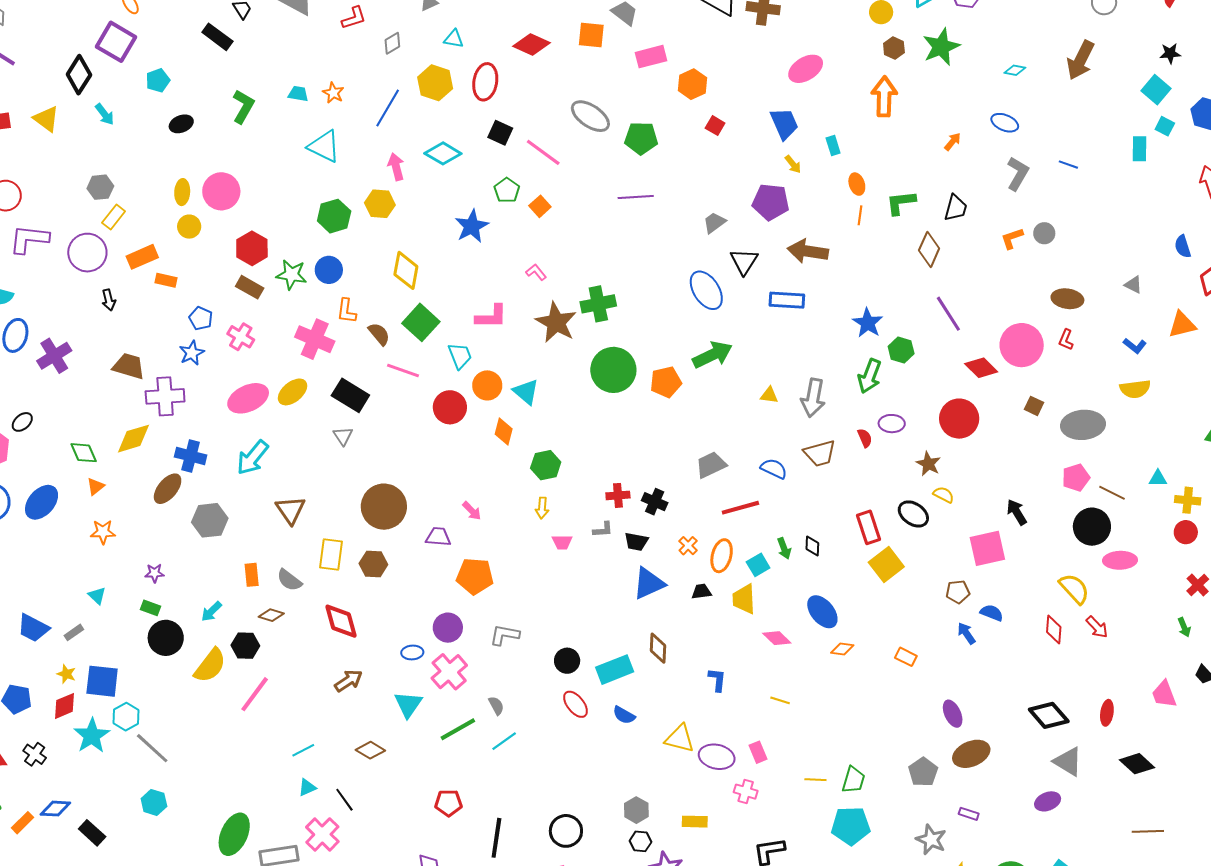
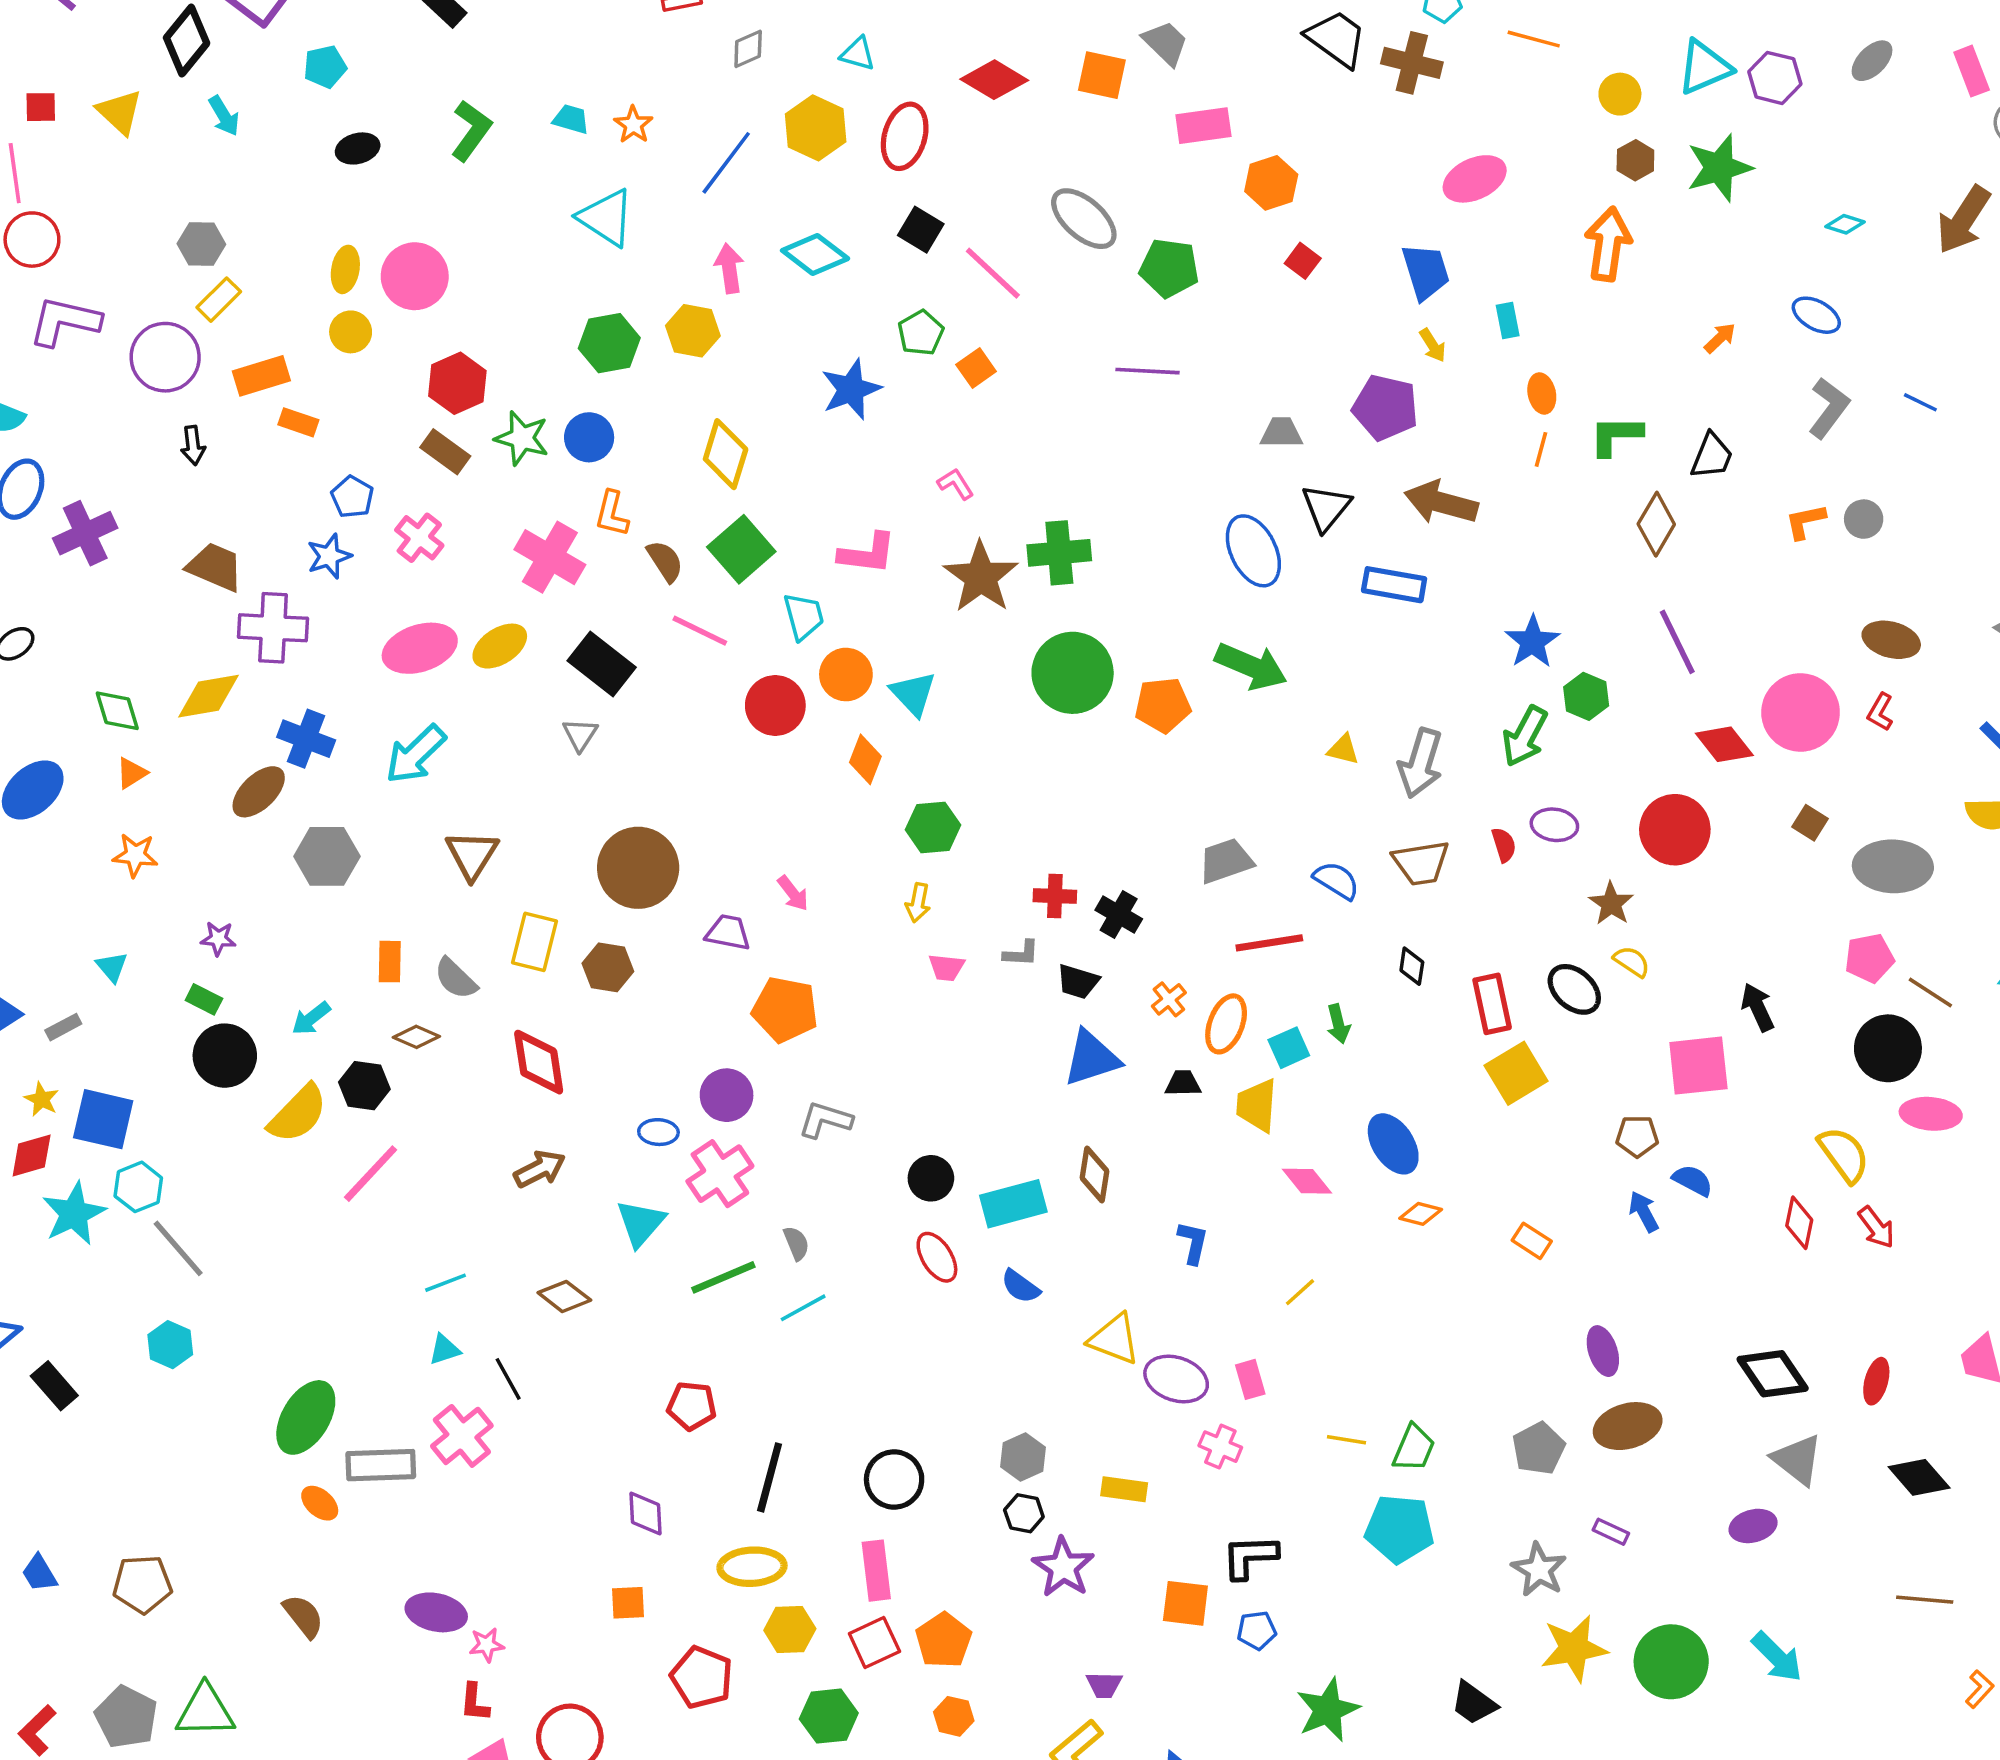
gray trapezoid: (714, 223) -> (1281, 433), turned 30
green arrow: (712, 355) -> (1251, 666), turned 42
black diamond: (812, 546) -> (1412, 966), moved
yellow line: (780, 700) -> (1300, 1292), turned -66

